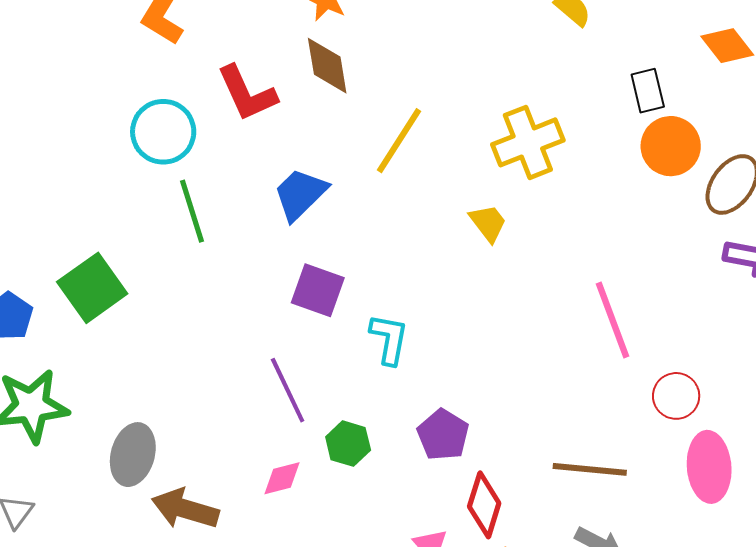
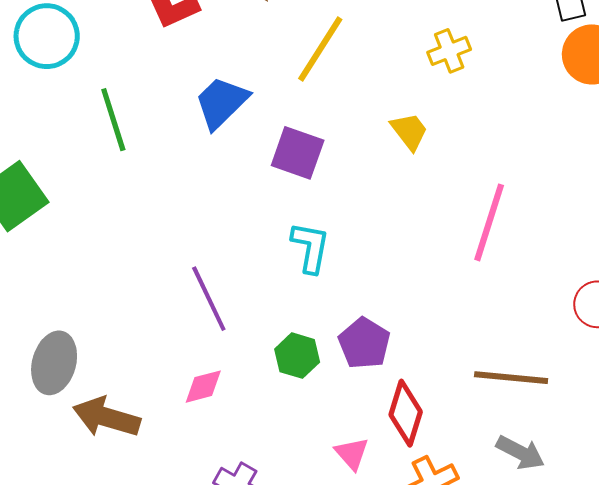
cyan circle: (163, 132) -> (47, 36), moved
yellow cross: (528, 142) -> (449, 51), size x0.6
purple square: (318, 290) -> (298, 153), moved
pink line: (612, 320) -> (489, 222), moved, turned 38
green hexagon: (348, 444) -> (297, 356), moved

